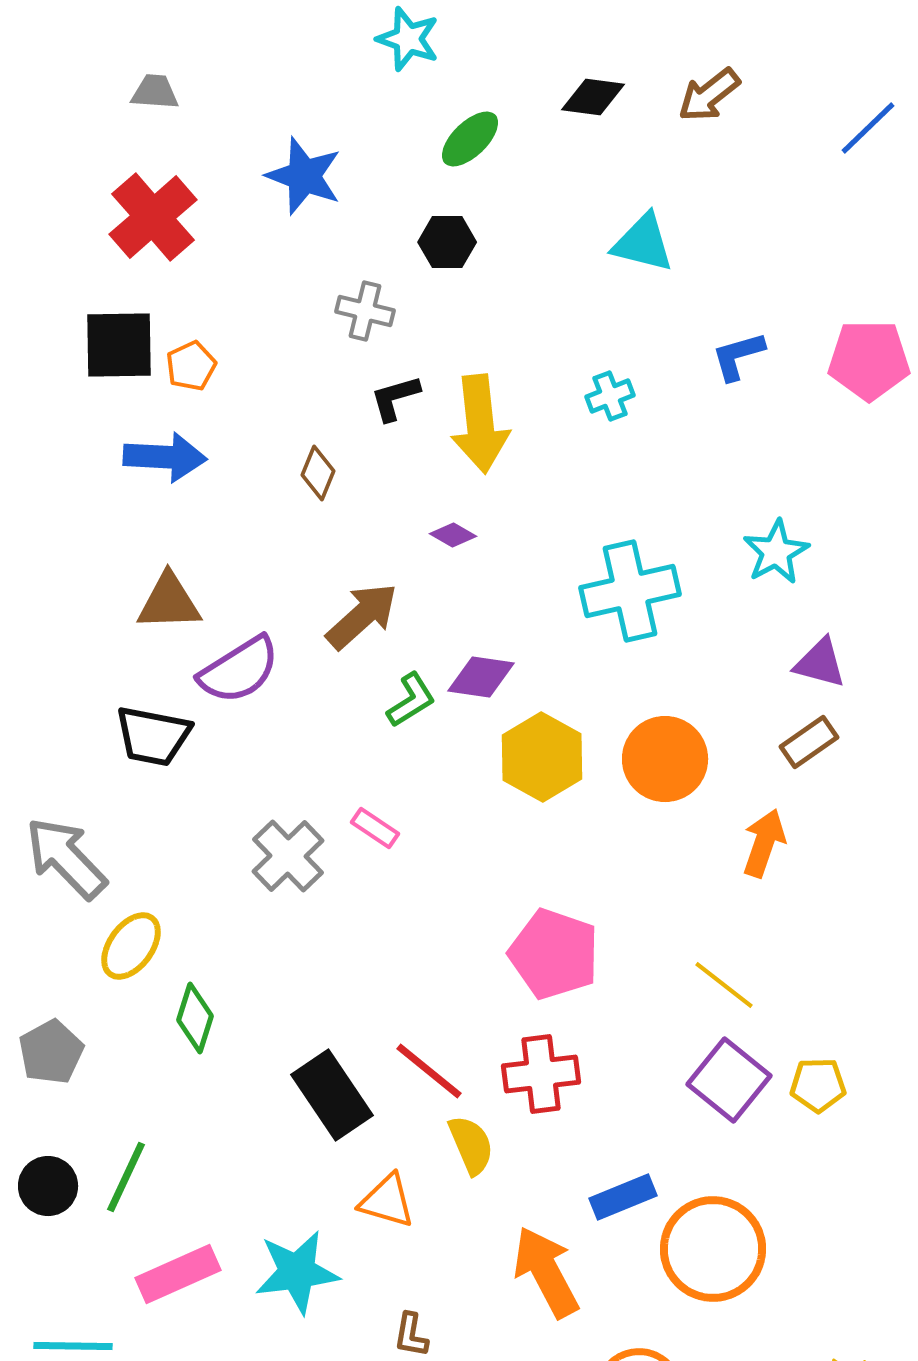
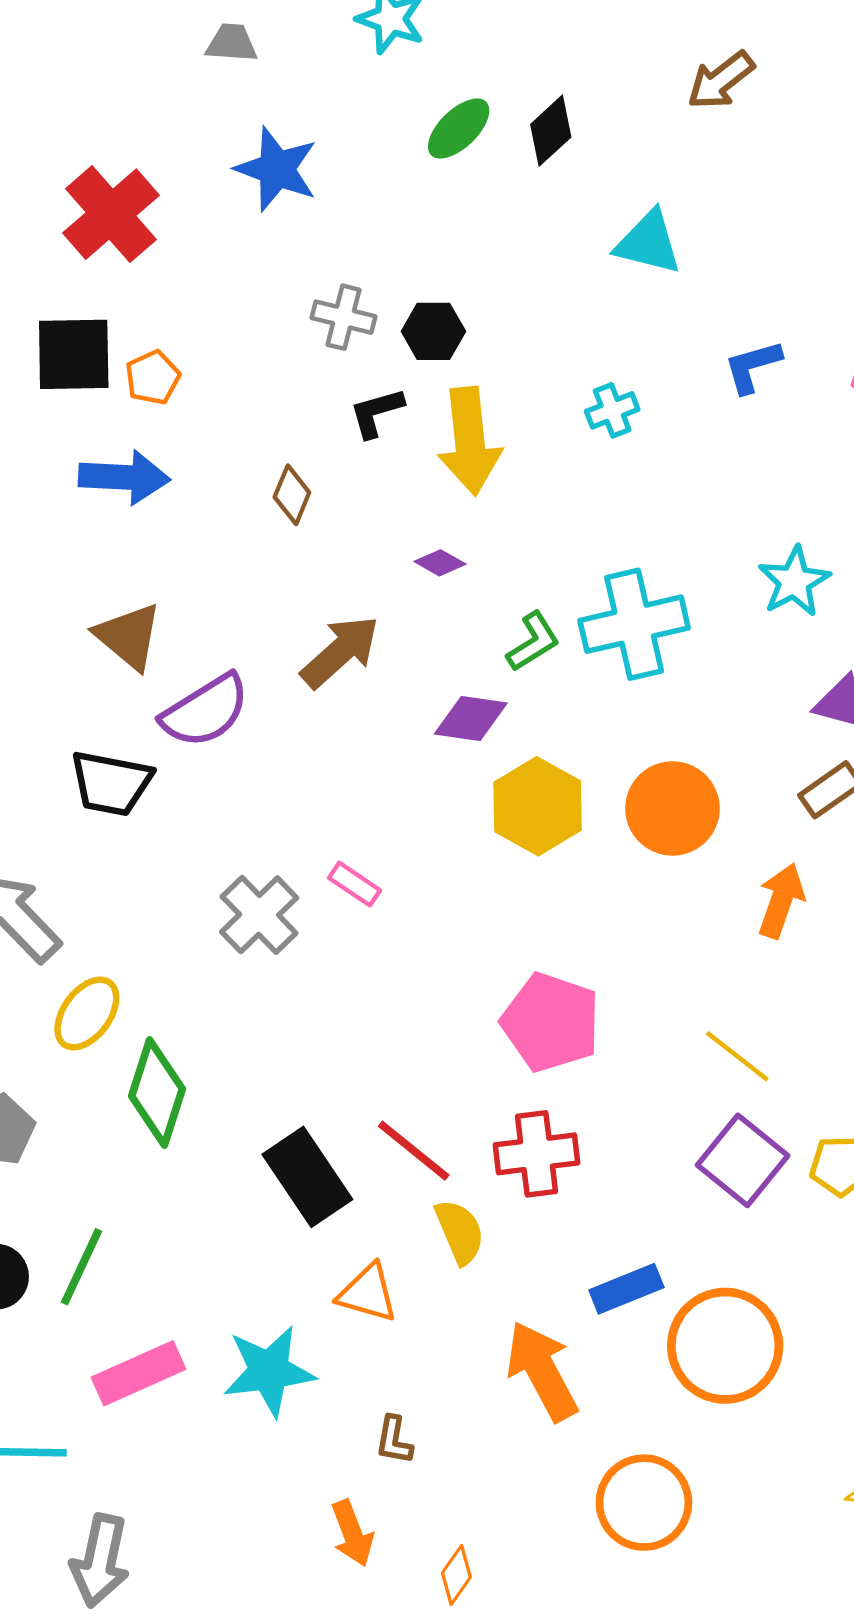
gray trapezoid: (155, 92) -> (232, 43), moved
black diamond: (593, 97) -> (551, 131), moved, turned -50
black hexagon: (447, 242) -> (433, 331), moved
brown triangle: (169, 602) -> (129, 636), turned 42
green L-shape: (411, 700) -> (533, 642), moved
green diamond: (195, 1018) -> (157, 1092), size x1.4

